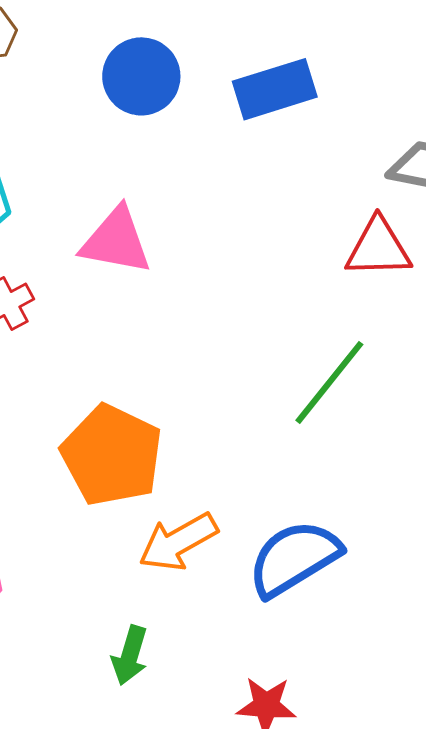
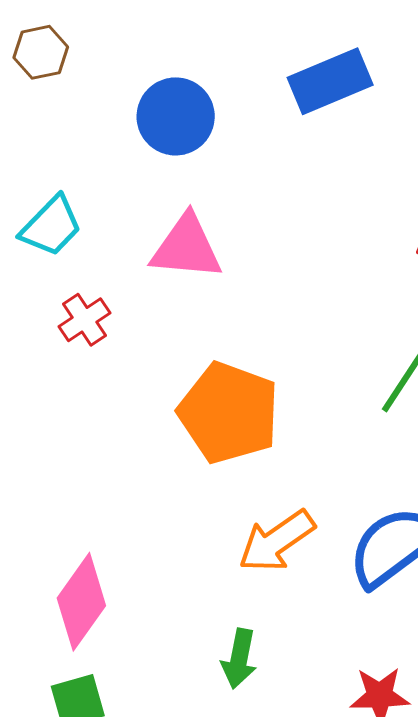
blue circle: (141, 76) -> (176, 116), moved
orange pentagon: (112, 455) -> (229, 413), moved

